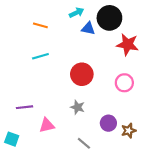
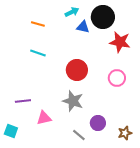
cyan line: (40, 56) -> (38, 53), turned 35
gray star: (78, 107) -> (73, 101), size x1.5
purple circle: (108, 123) -> (98, 123), moved
brown star: (129, 131) -> (125, 133), moved

